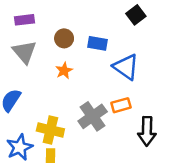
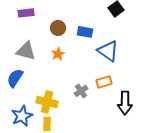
gray triangle: (24, 52) -> (26, 51), moved, turned -35
gray cross: (93, 116) -> (81, 91), size x0.6

